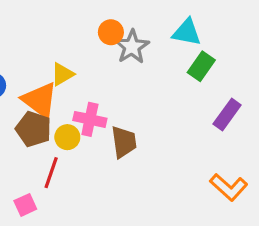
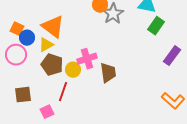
yellow triangle: (62, 74) -> (46, 45), moved
orange triangle: (40, 100) -> (53, 27), moved
pink cross: (90, 119) -> (87, 59), turned -30

